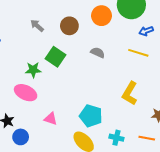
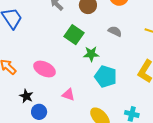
green star: (33, 70) -> (91, 54), moved
cyan pentagon: (91, 116) -> (106, 77), moved

